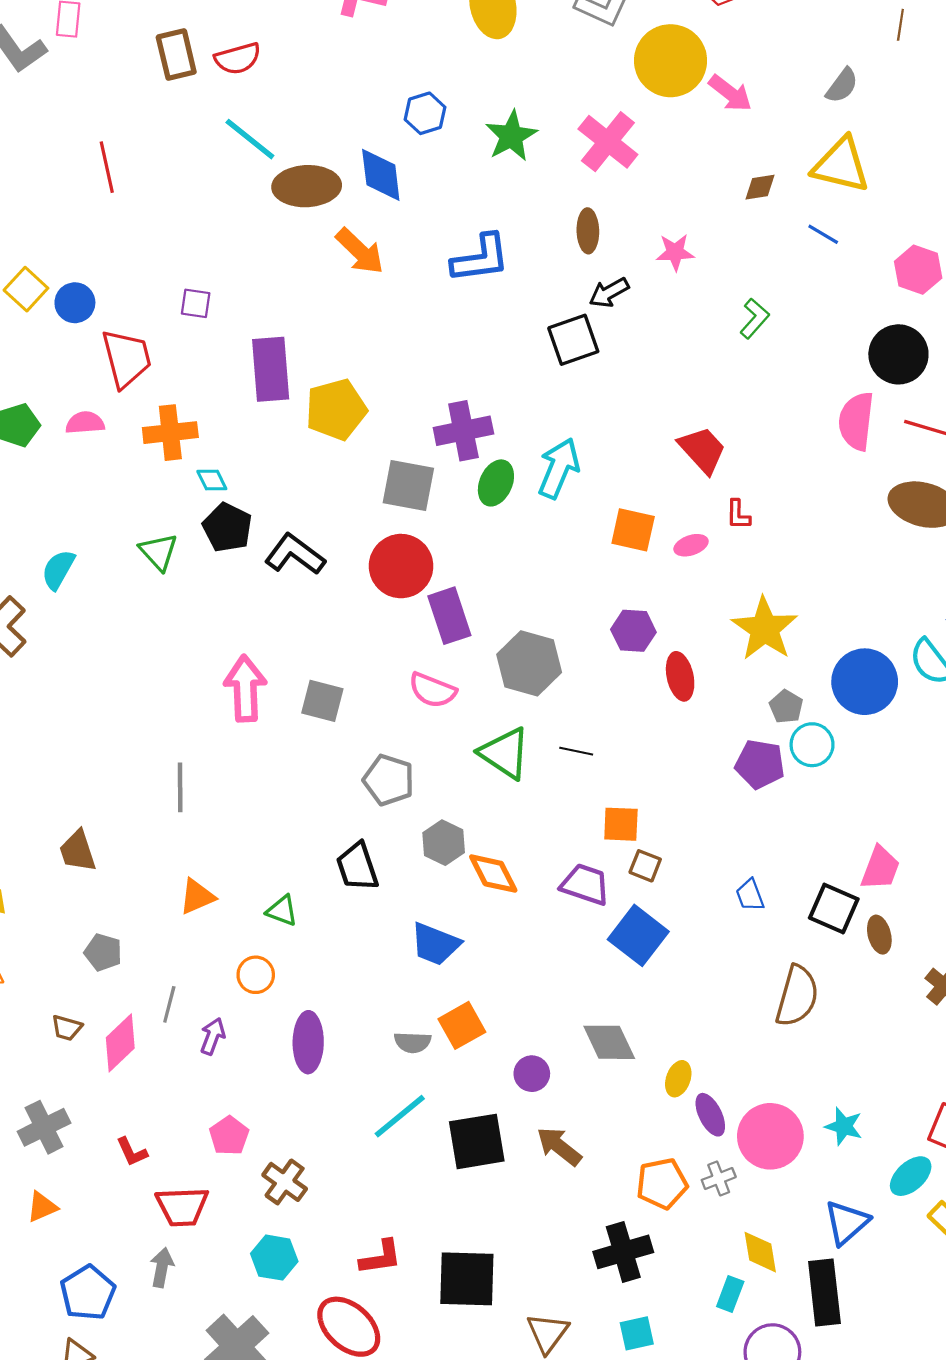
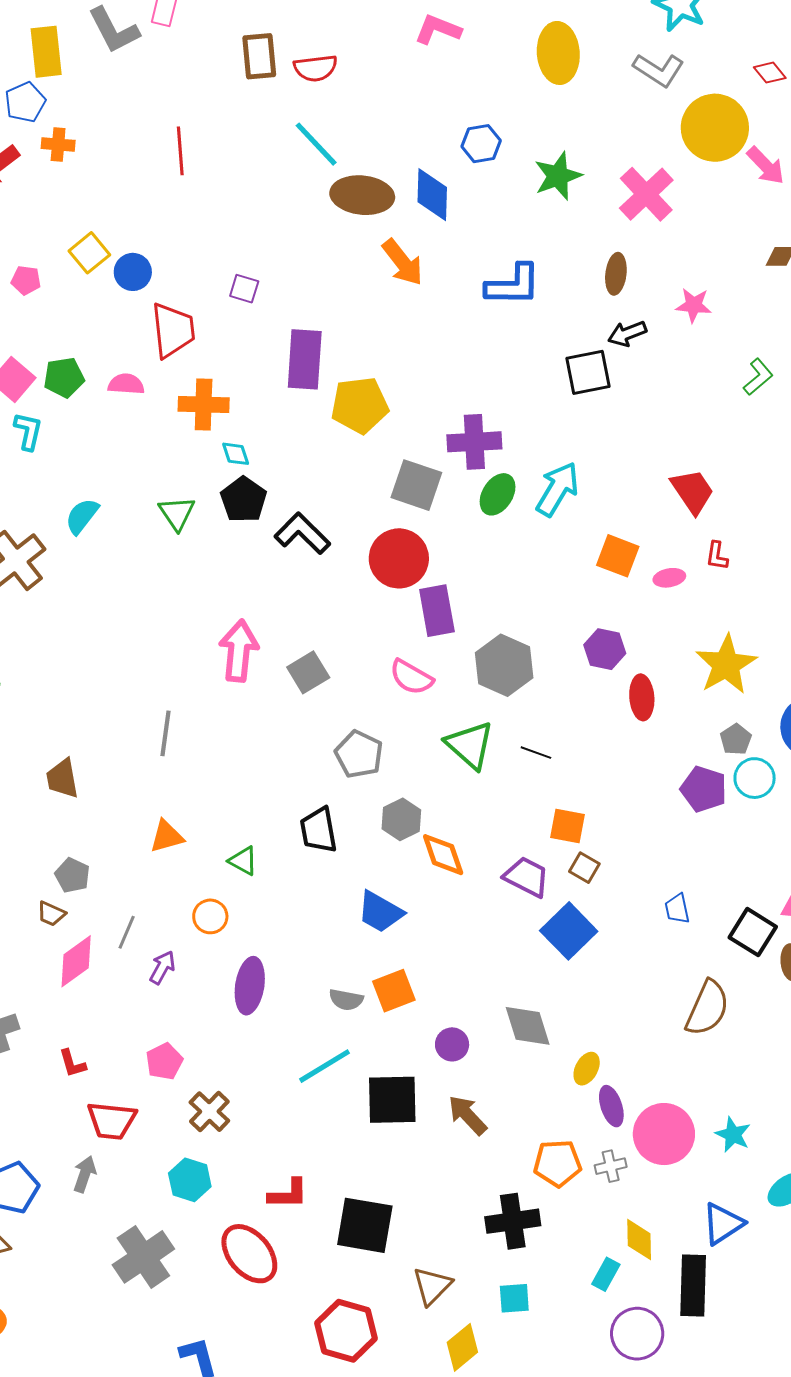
gray square: (322, 701) -> (308, 672), turned 36
brown trapezoid: (67, 1028) -> (51, 914), moved

